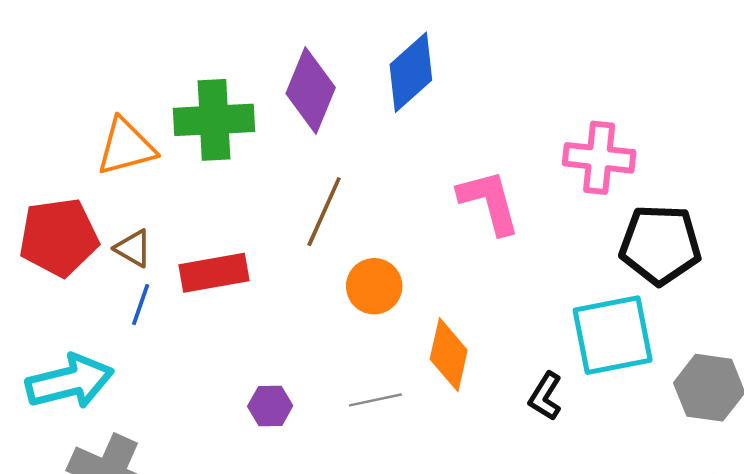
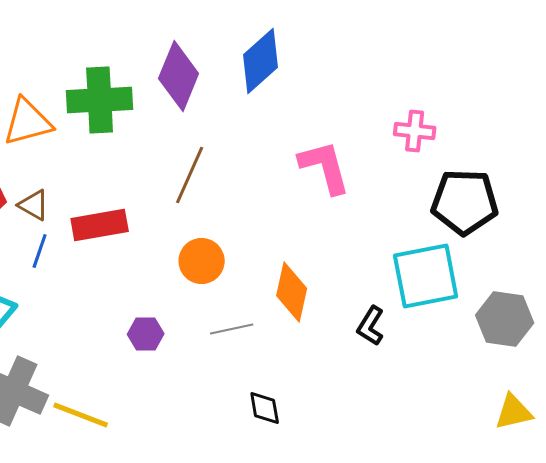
pink cross: (599, 158) -> (415, 131), size x0.7
orange circle: (374, 286) -> (202, 261), moved

